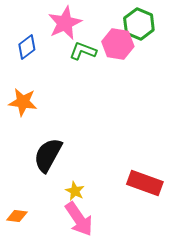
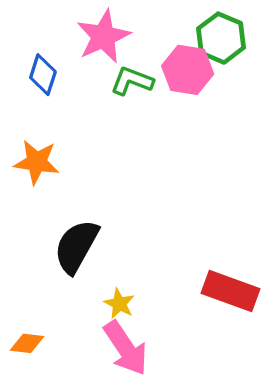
blue diamond: (27, 47) -> (43, 75), turned -35

